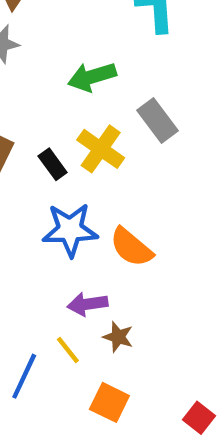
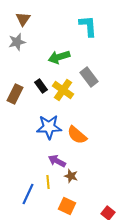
black rectangle: (53, 164) -> (41, 86), moved
purple arrow: (88, 304) -> (57, 161), turned 36
yellow line: (68, 350) -> (48, 182), turned 32

